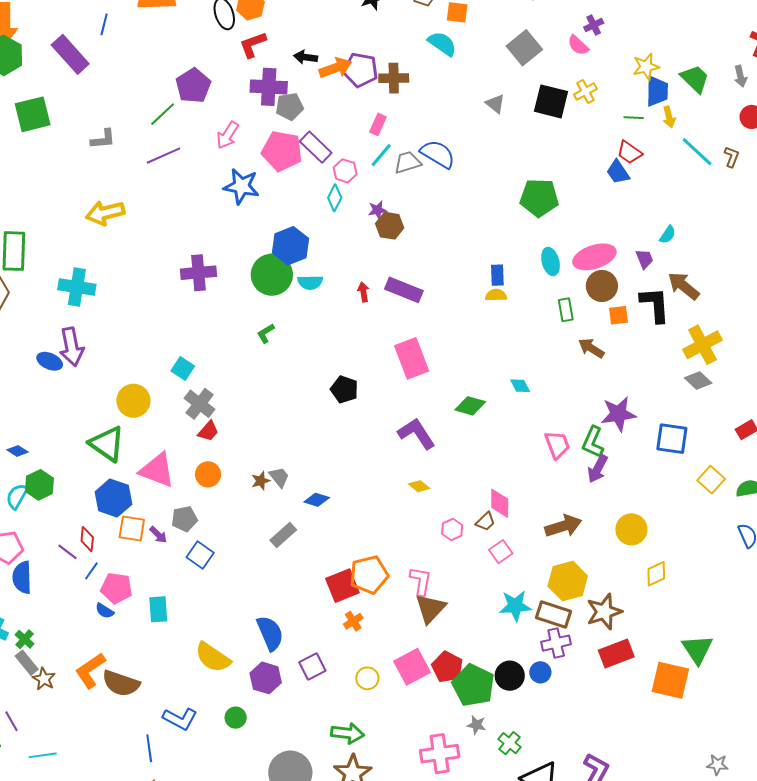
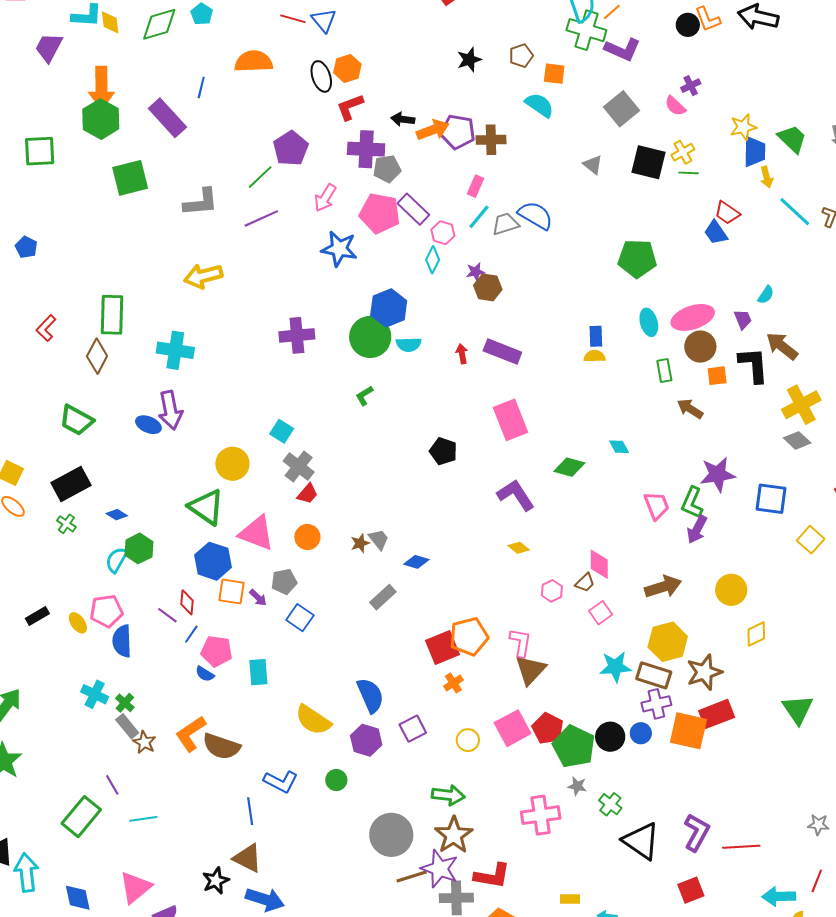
green line: (634, 118) -> (689, 173), moved
gray L-shape: (103, 139) -> (201, 202), size x1.4
orange square: (670, 680) -> (688, 731), moved

